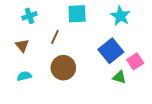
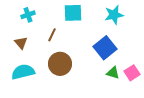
cyan star: (120, 16) -> (114, 15), turned 30
pink square: (135, 61) -> (132, 73), moved
cyan semicircle: (24, 76) -> (23, 72), size x1.6

